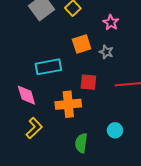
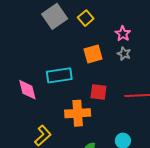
gray star: (106, 52) -> (124, 54), moved
pink diamond: (26, 95) -> (27, 90), moved

